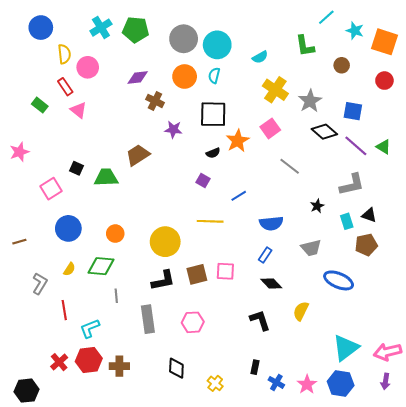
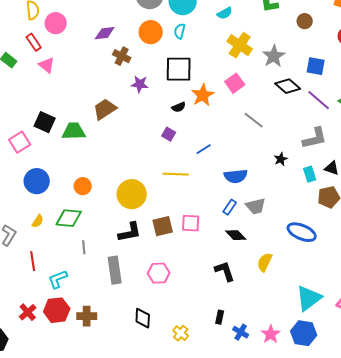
black square: (76, 168) -> (45, 122), size x1.5
gray trapezoid: (311, 248) -> (256, 206), moved

